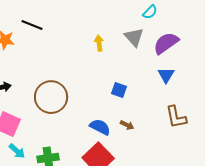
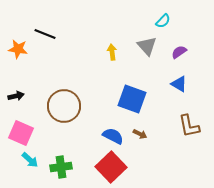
purple semicircle: (166, 43) -> (179, 52), size x0.6
blue triangle: (166, 75) -> (179, 84), turned -30
blue square: (119, 90) -> (132, 99), size x1.8

